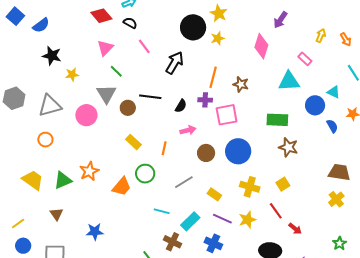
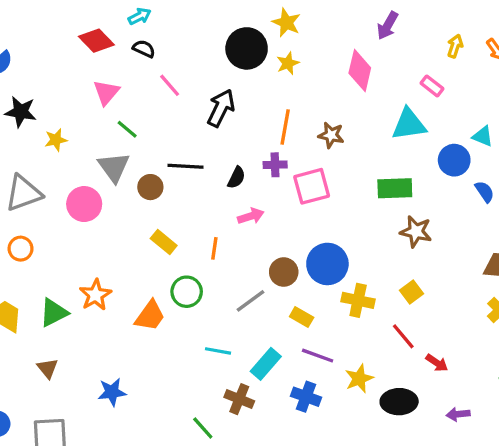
blue circle: (238, 151) -> (327, 264), moved
brown circle: (206, 153) -> (284, 272), moved
yellow star: (247, 220) -> (359, 379), moved

